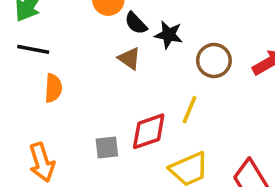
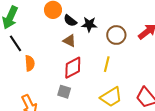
black line: (33, 49) -> (15, 43), turned 54
red diamond: (149, 131) -> (73, 68), moved
gray square: (107, 147) -> (64, 92), turned 32

